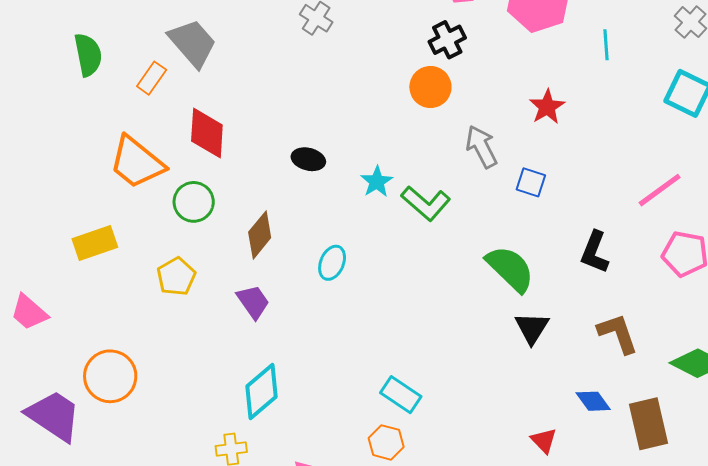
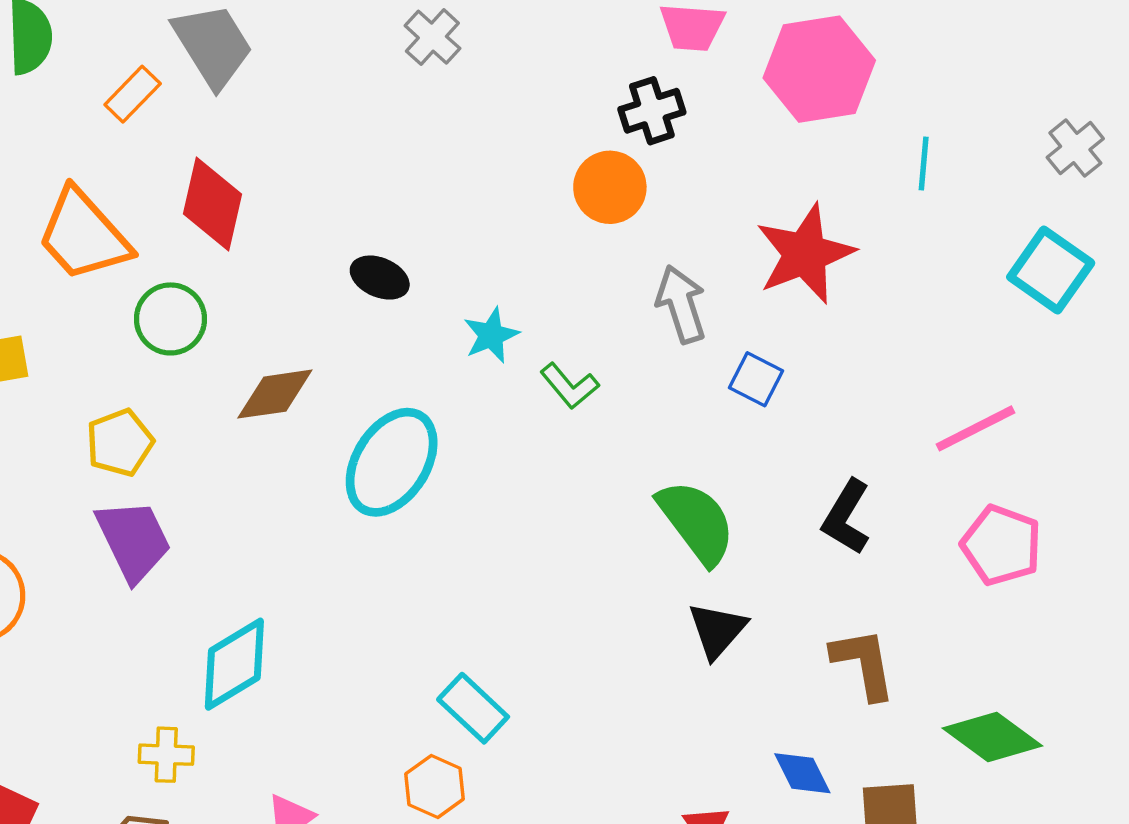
red star: (547, 107) -> (805, 254), size x1.6
green L-shape: (426, 203) -> (569, 386), size x0.7
brown diamond: (260, 235) -> (275, 394), turned 33
cyan ellipse: (332, 263) -> (392, 462), size x1.8
purple trapezoid: (253, 302) -> (134, 540), moved, size x1.4

